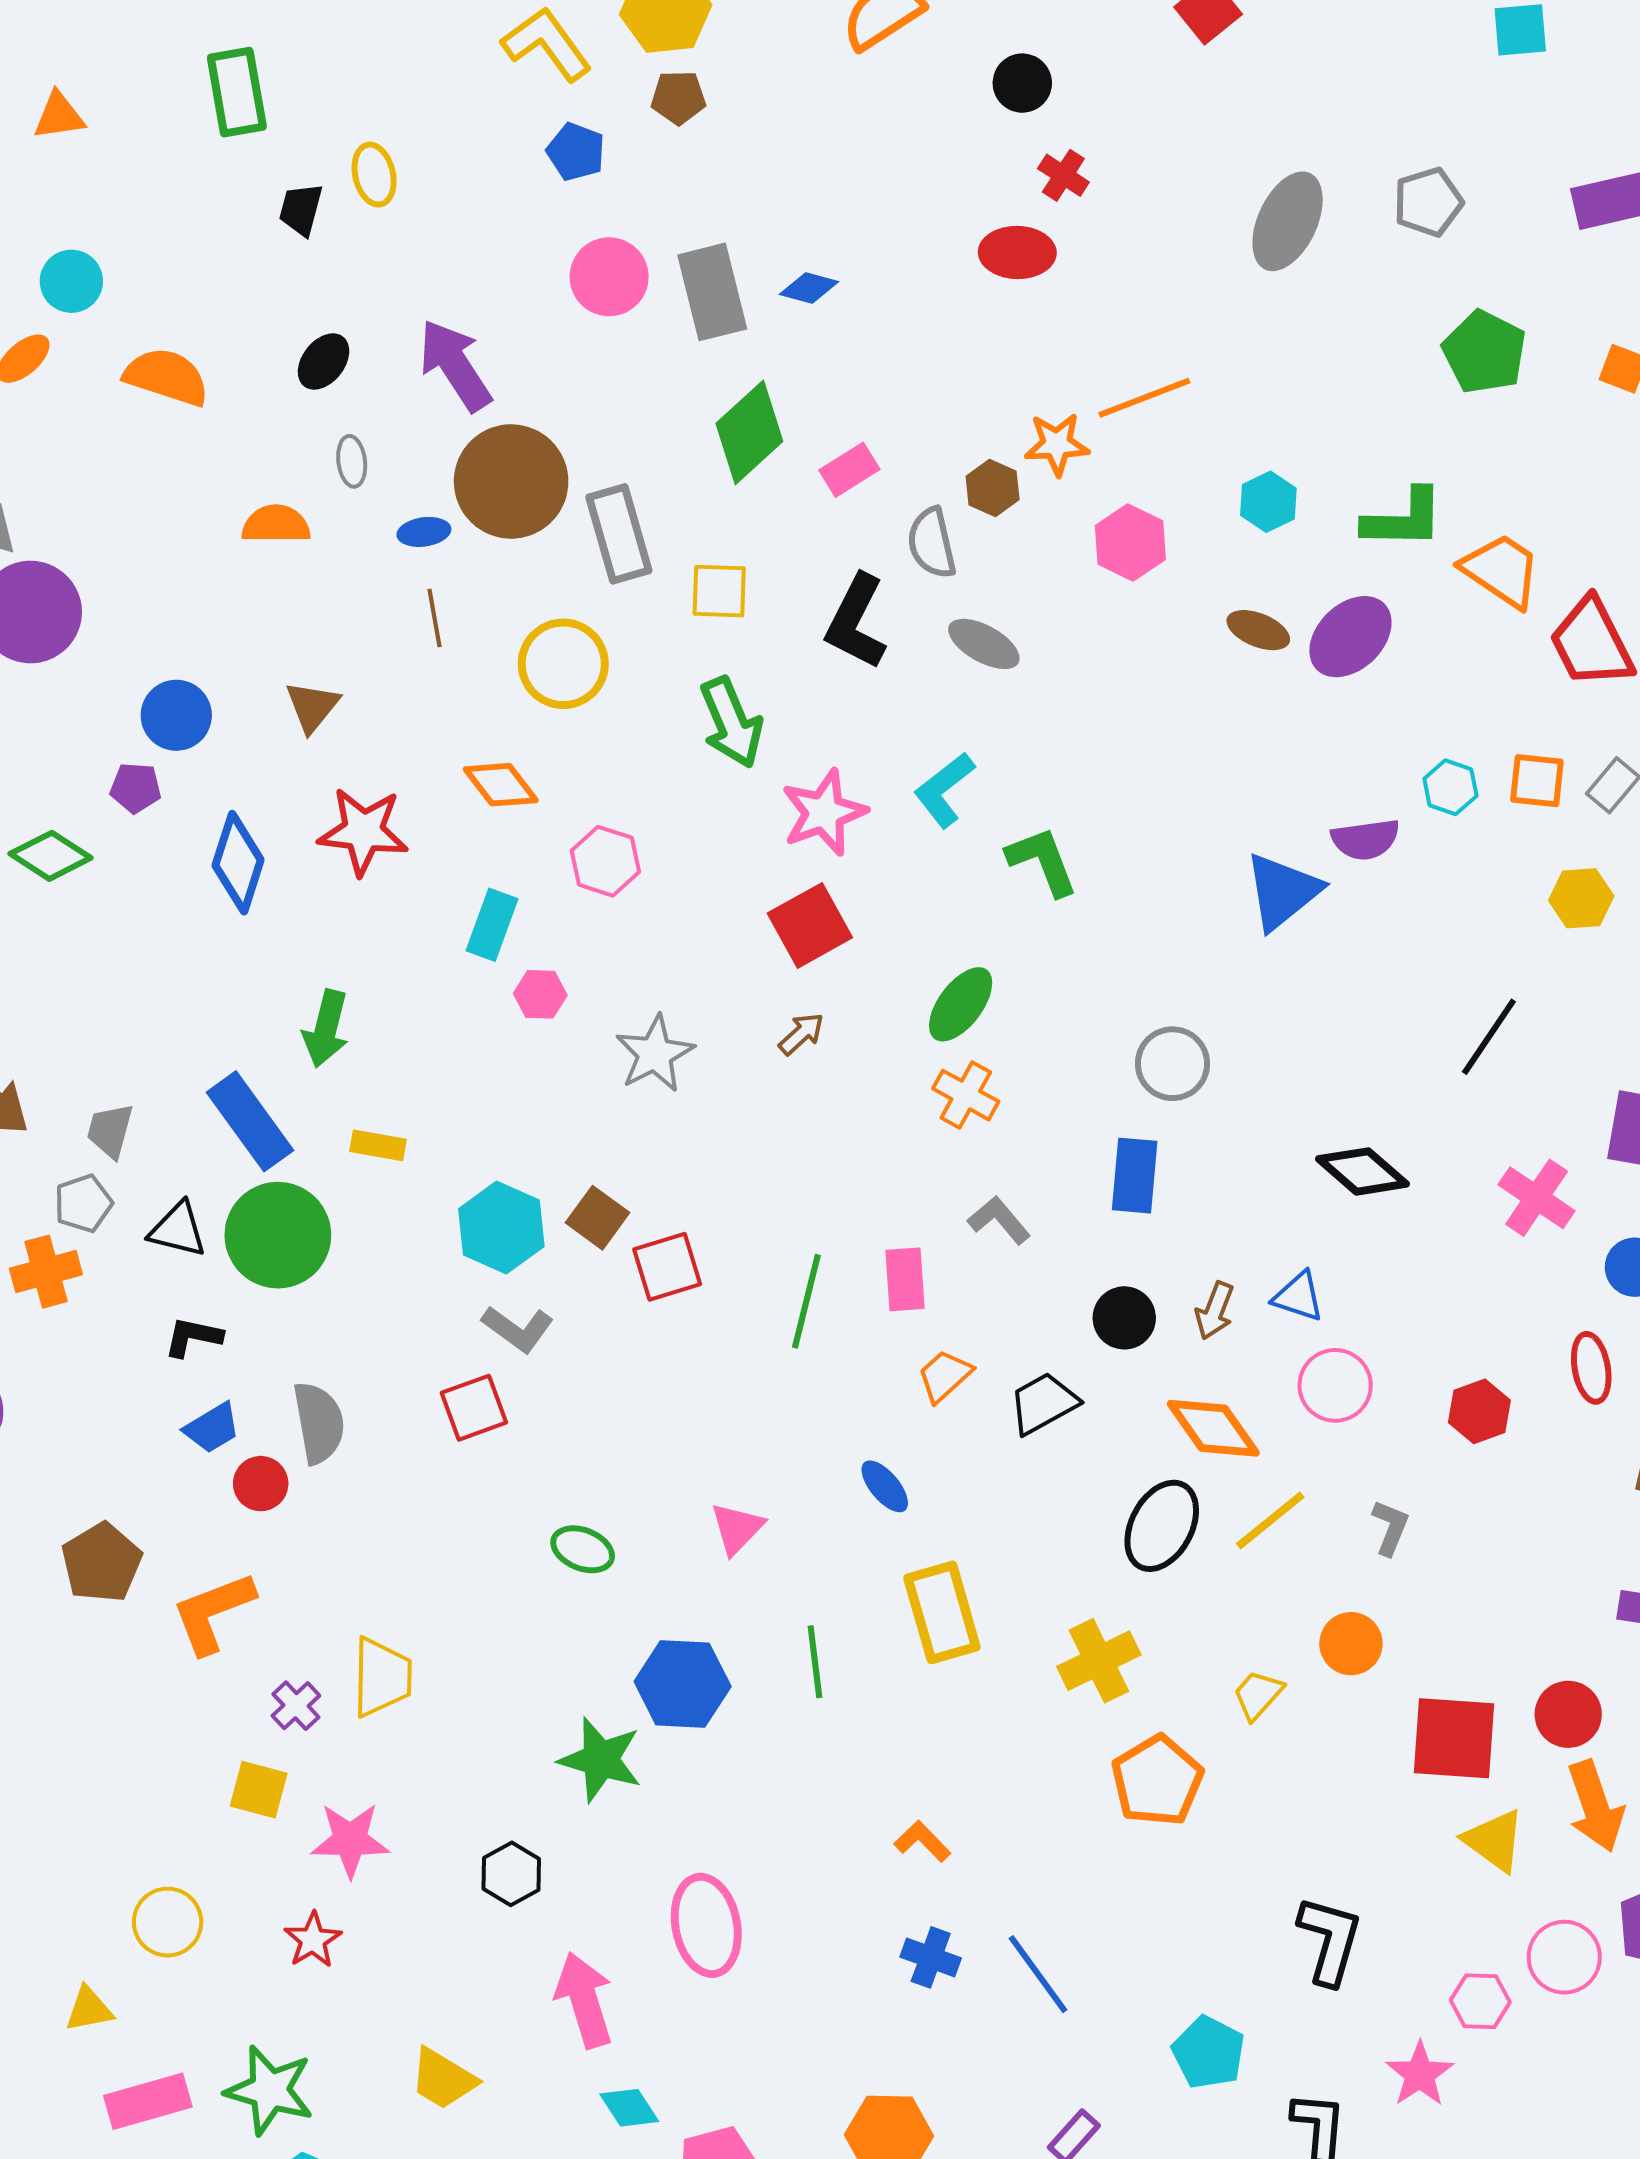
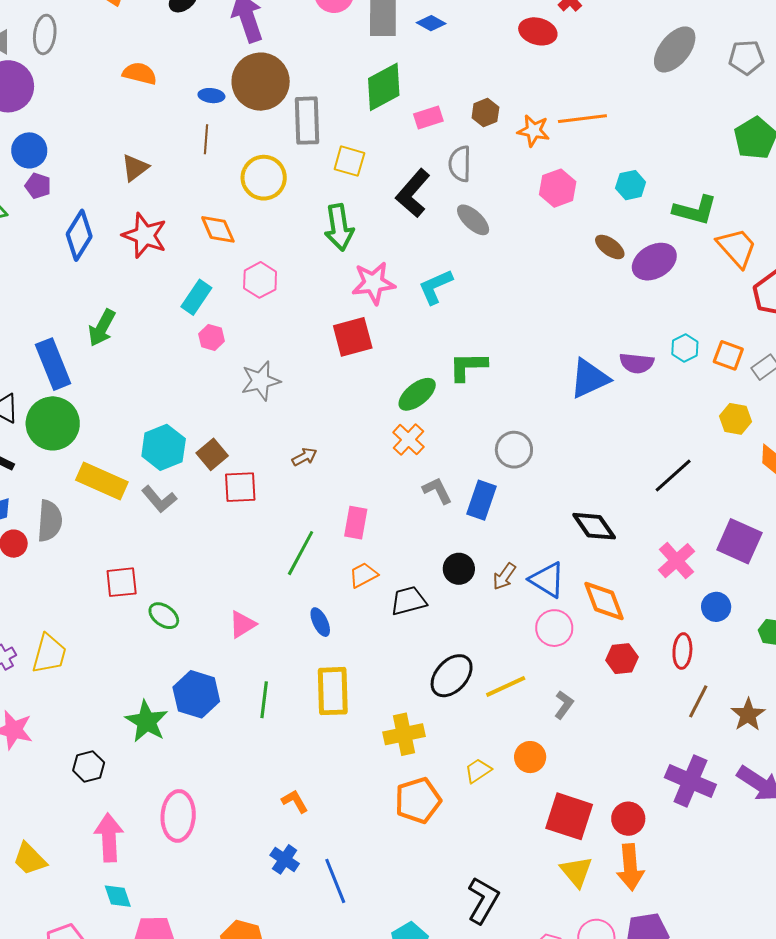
gray ellipse: (352, 461) -> (45, 34), moved, size x1.5
brown hexagon: (993, 488) -> (485, 113), moved
blue circle: (176, 715) -> (29, 150), moved
green L-shape: (1042, 861) -> (468, 366), moved, turned -84
brown arrow: (801, 1034) -> (304, 457), moved
yellow rectangle: (378, 1145) -> (102, 481), moved, size x1.8
gray L-shape: (999, 1220) -> (437, 491), moved
blue triangle: (1298, 1297) -> (547, 580), size x1.4
green line: (806, 1301) -> (301, 553), moved
red square: (474, 1408) -> (122, 582), moved
orange diamond: (1213, 1428) -> (604, 601), moved

